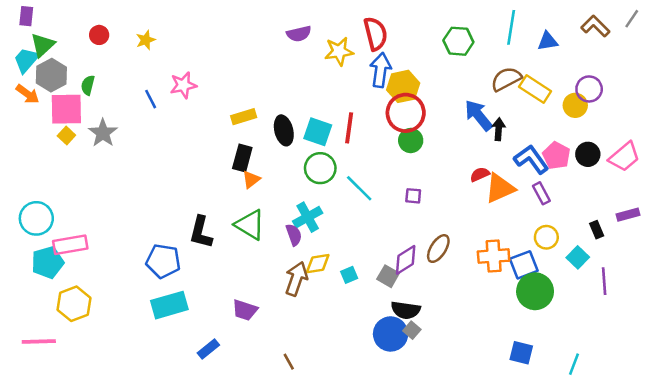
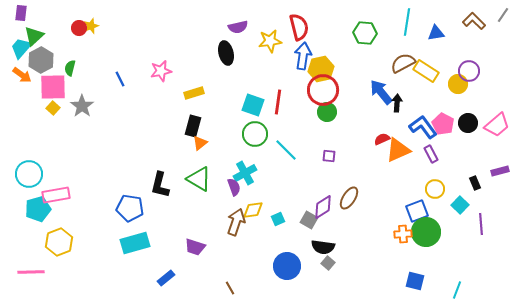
yellow star: (146, 40) -> (91, 26), moved
pink star: (183, 85) -> (161, 71), moved
black ellipse: (284, 130) -> (226, 53), moved
orange cross: (494, 256) -> (403, 234), moved, size x0.7
blue circle: (391, 334) -> (287, 266), moved

